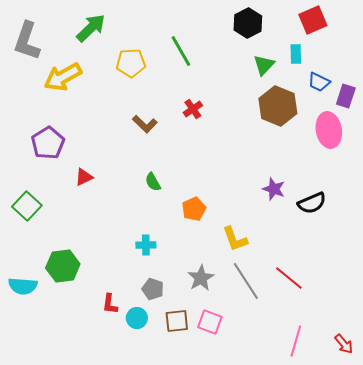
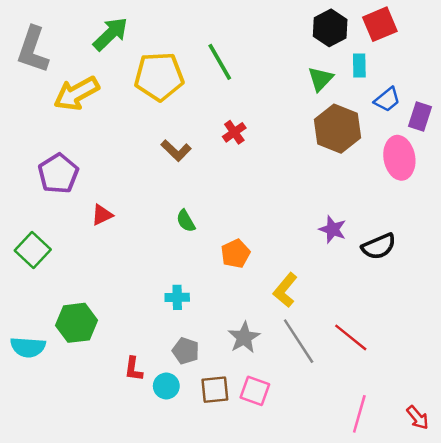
black hexagon: (248, 23) -> (330, 28), moved
yellow pentagon: (131, 63) -> (159, 76), size x1.4
blue trapezoid: (319, 82) -> (387, 100), turned -65
yellow L-shape: (235, 239) -> (285, 290), turned 60

